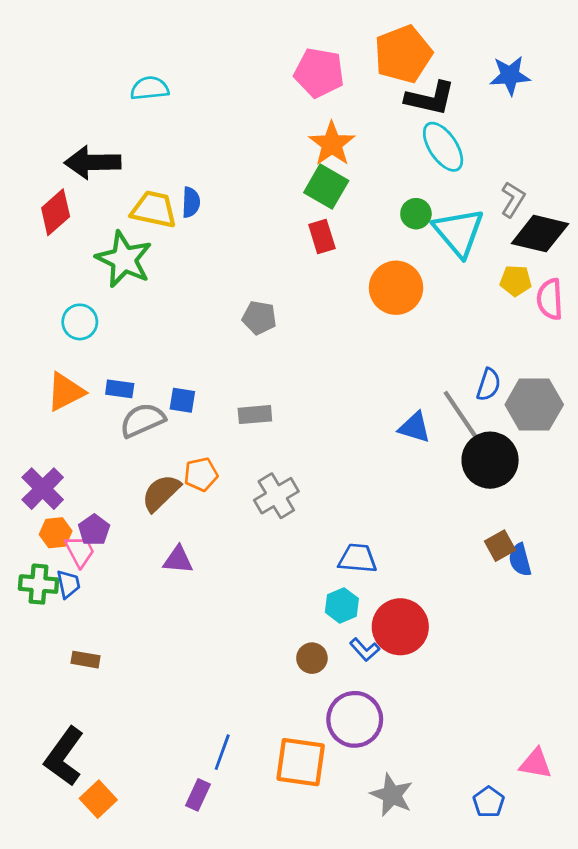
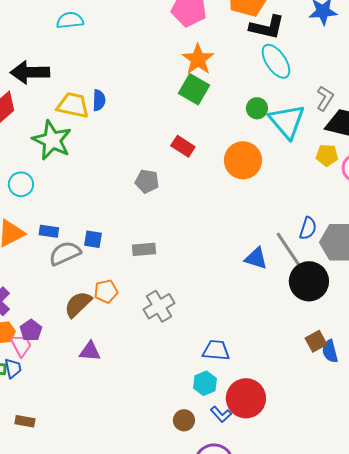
red rectangle: (322, 236) -> (183, 146), moved, turned -40

